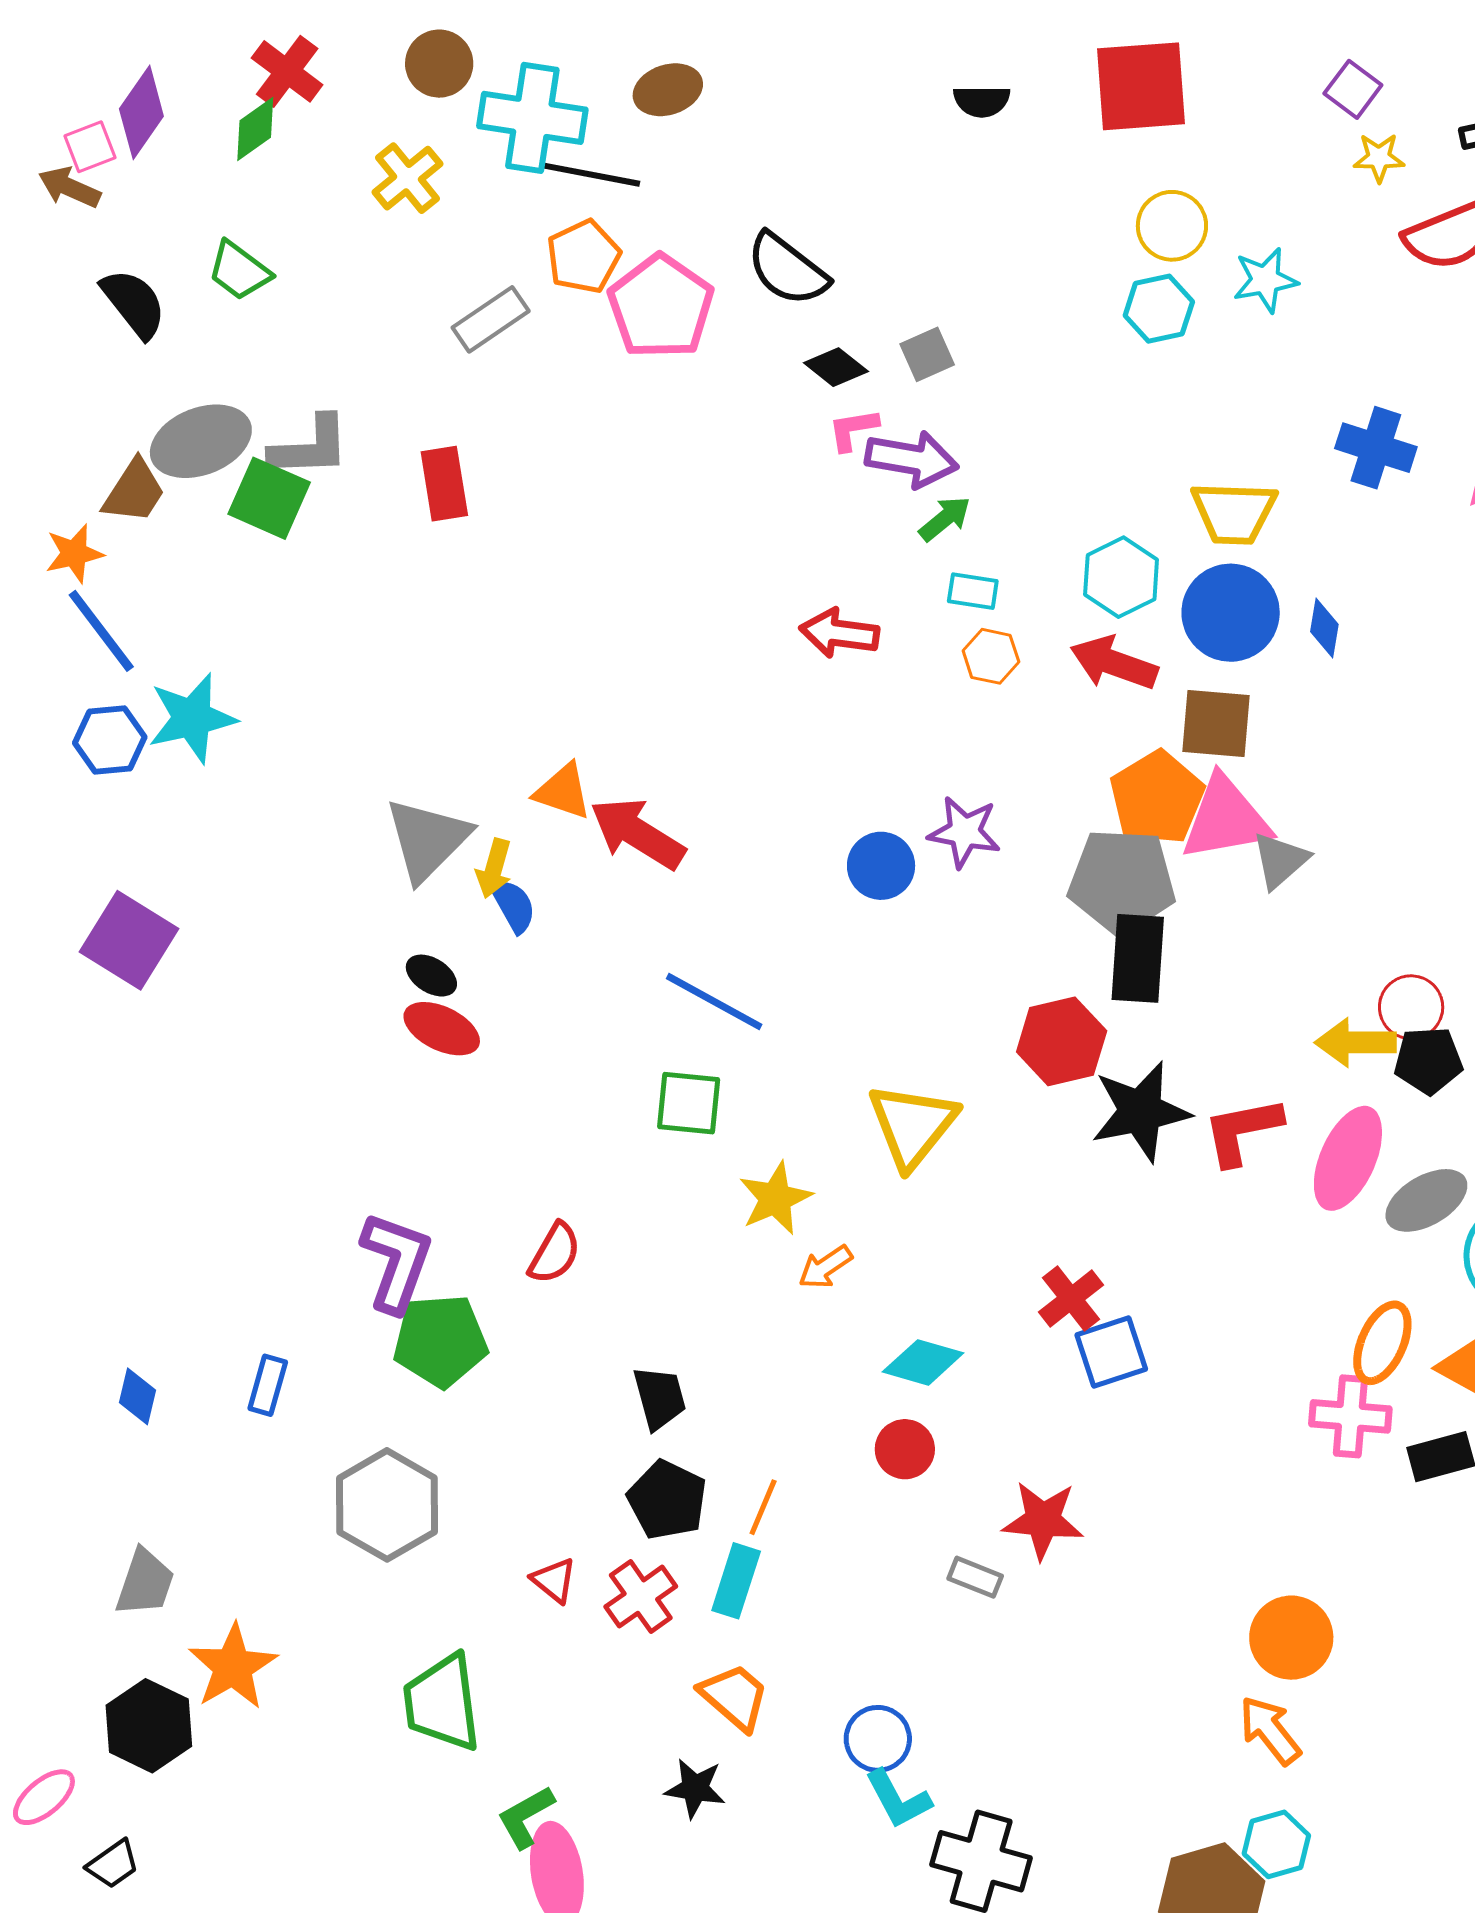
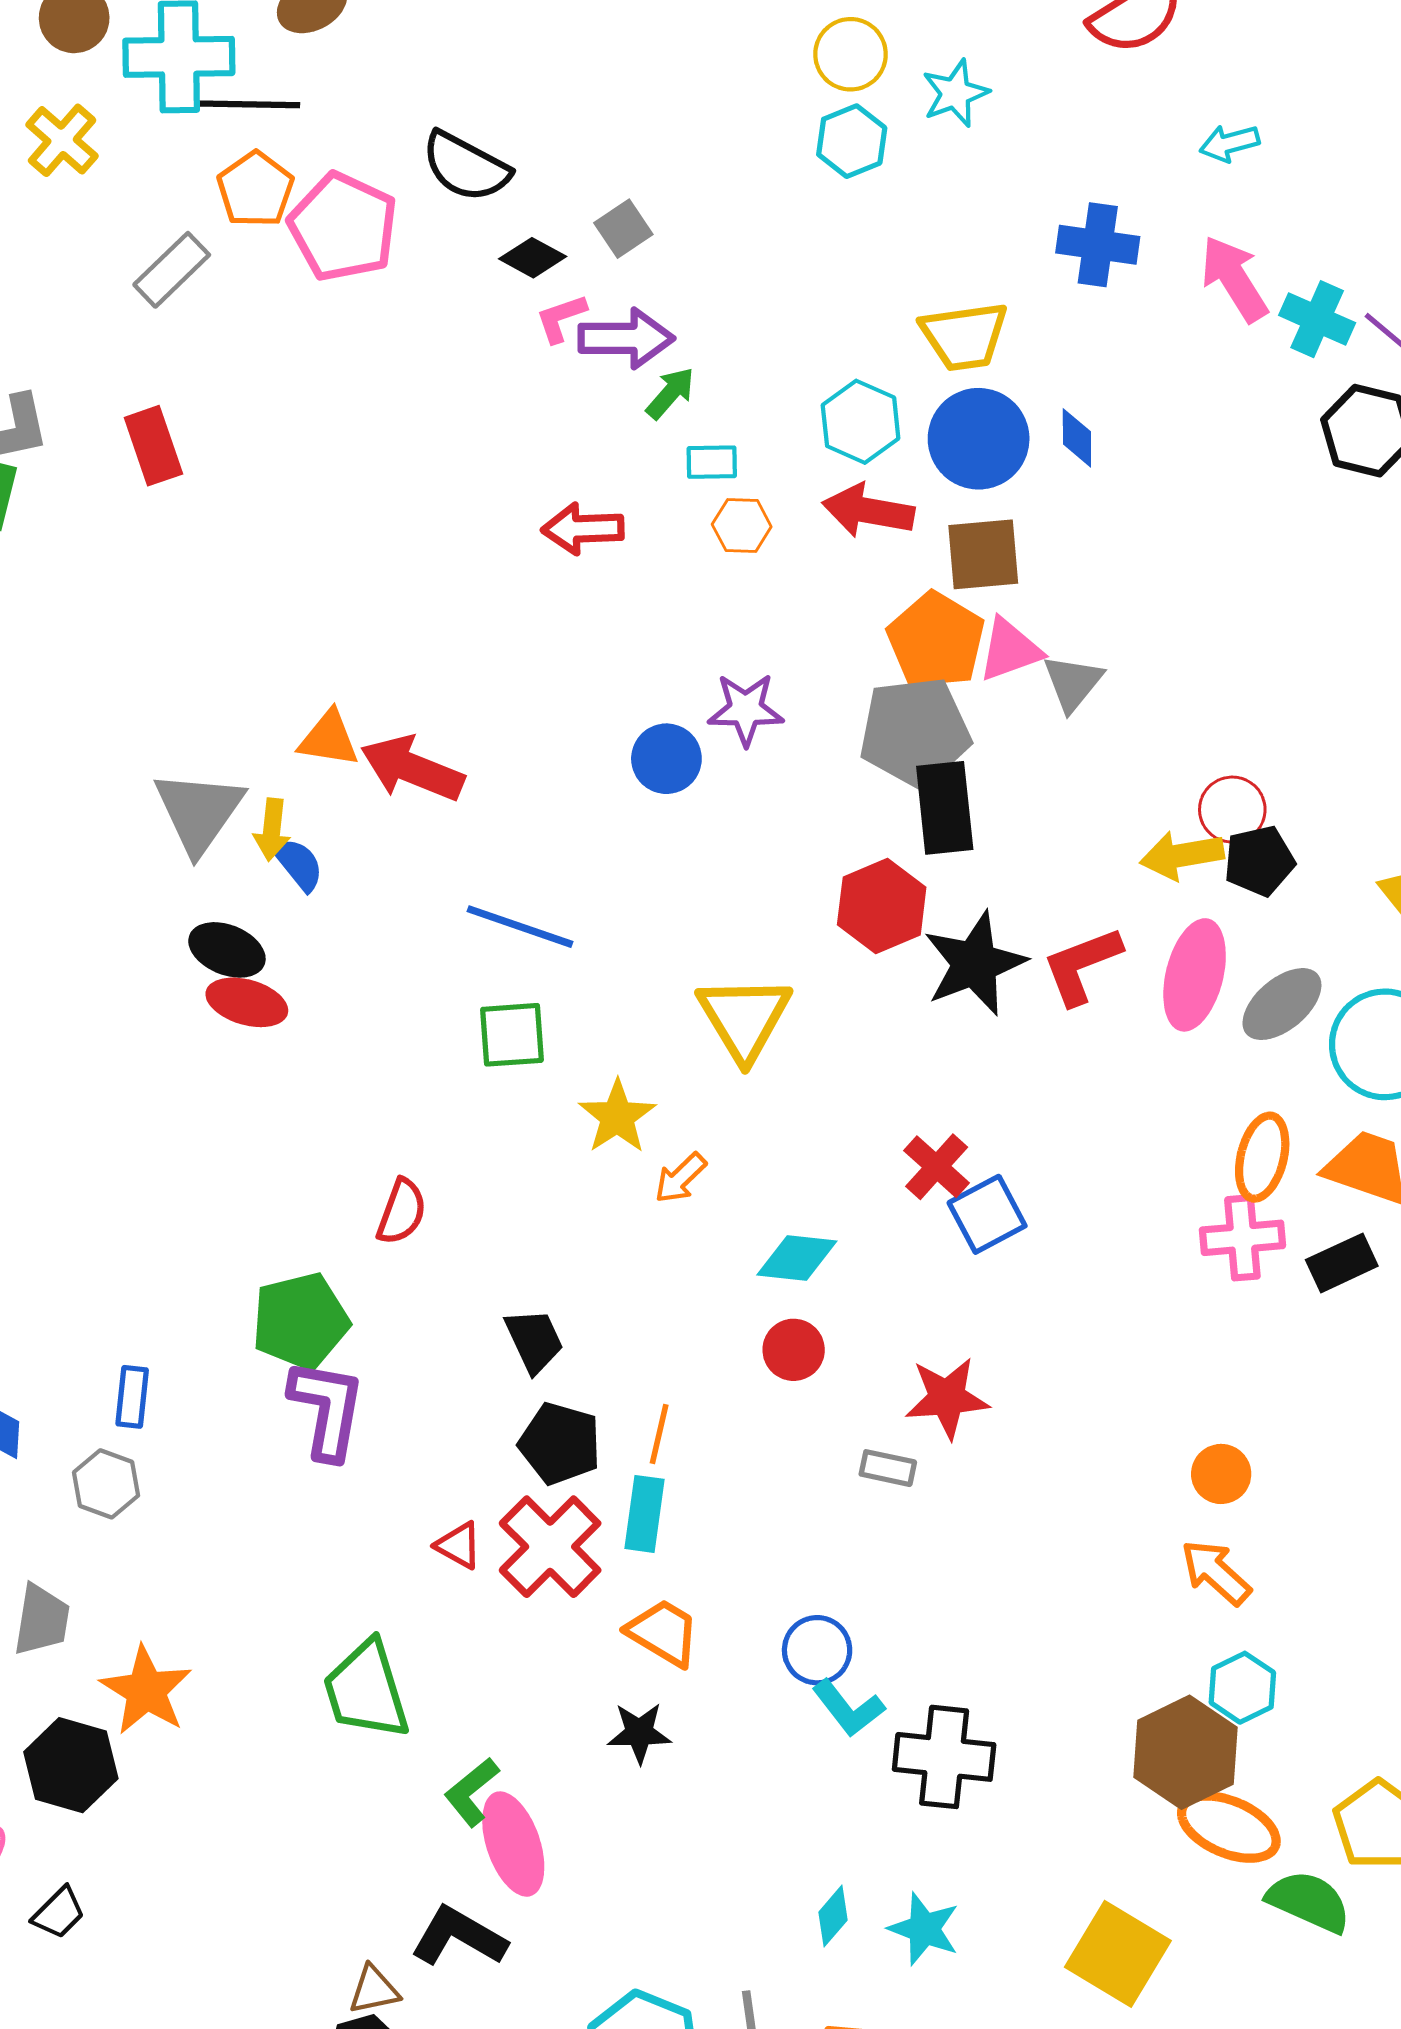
pink triangle: (1226, 819) -> (1010, 650), size x0.7
black ellipse: (431, 976) -> (227, 950), size x1.4
purple L-shape: (396, 1262) -> (327, 1409), moved
gray hexagon: (387, 1505) -> (106, 1484), moved, size x0.6
red cross: (641, 1597) -> (550, 1547), size x1.4
orange circle: (1291, 1638) -> (1221, 1474), size x0.7

